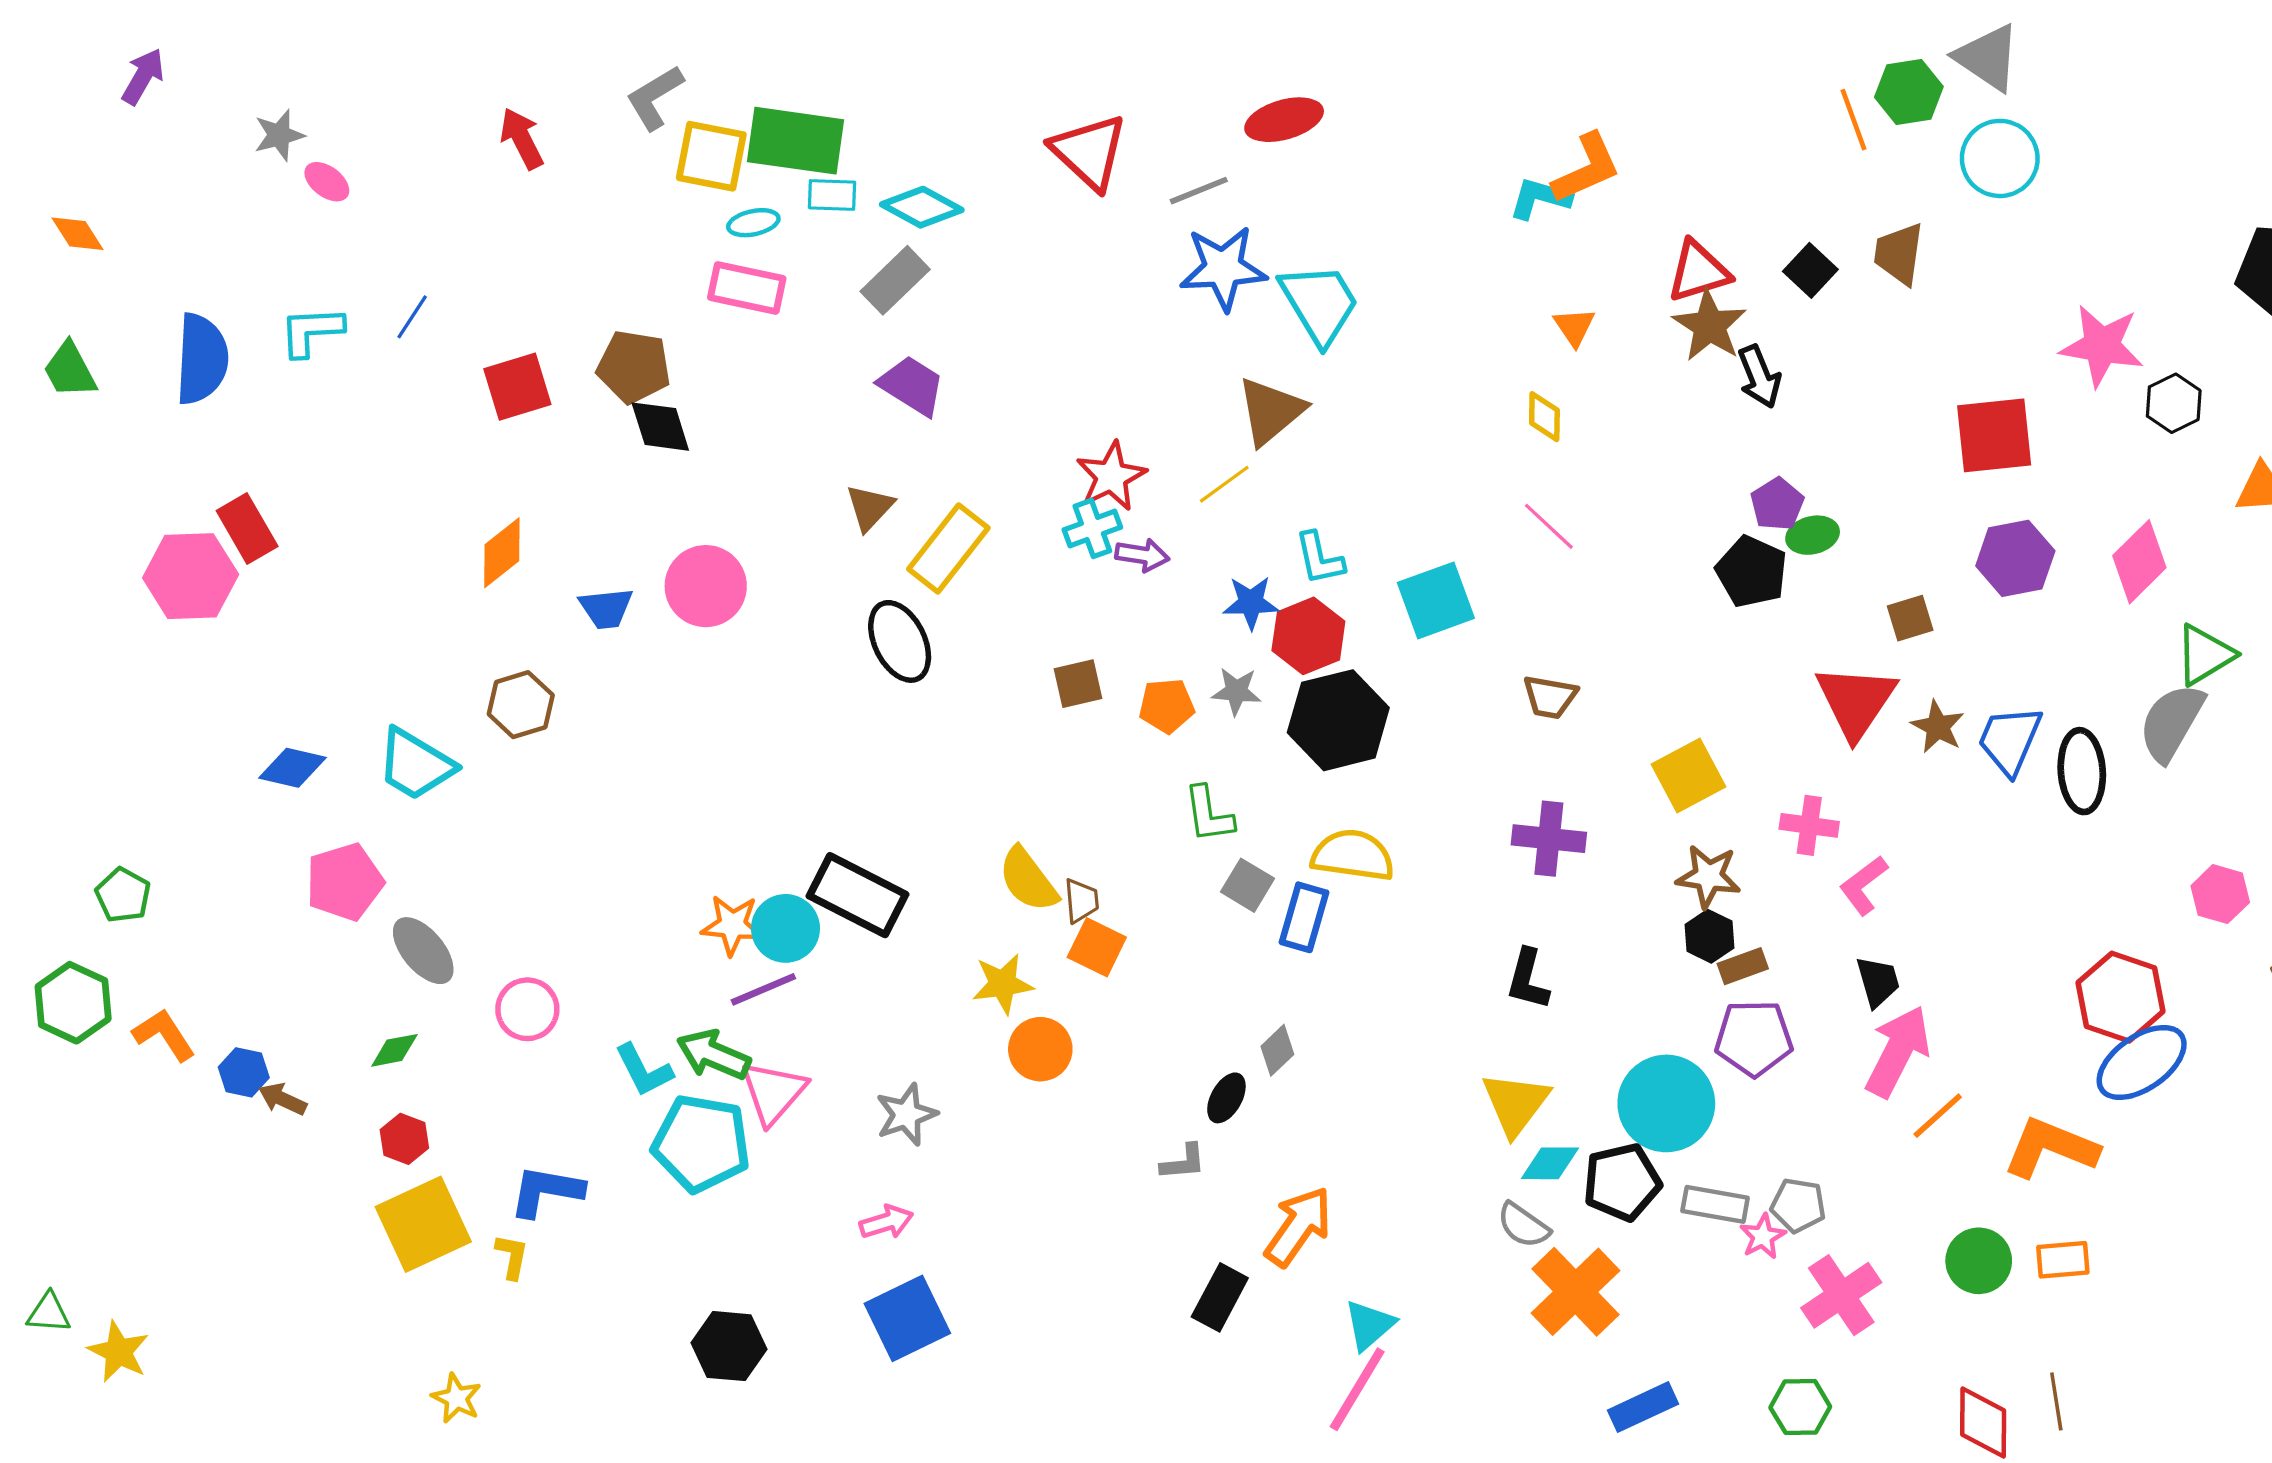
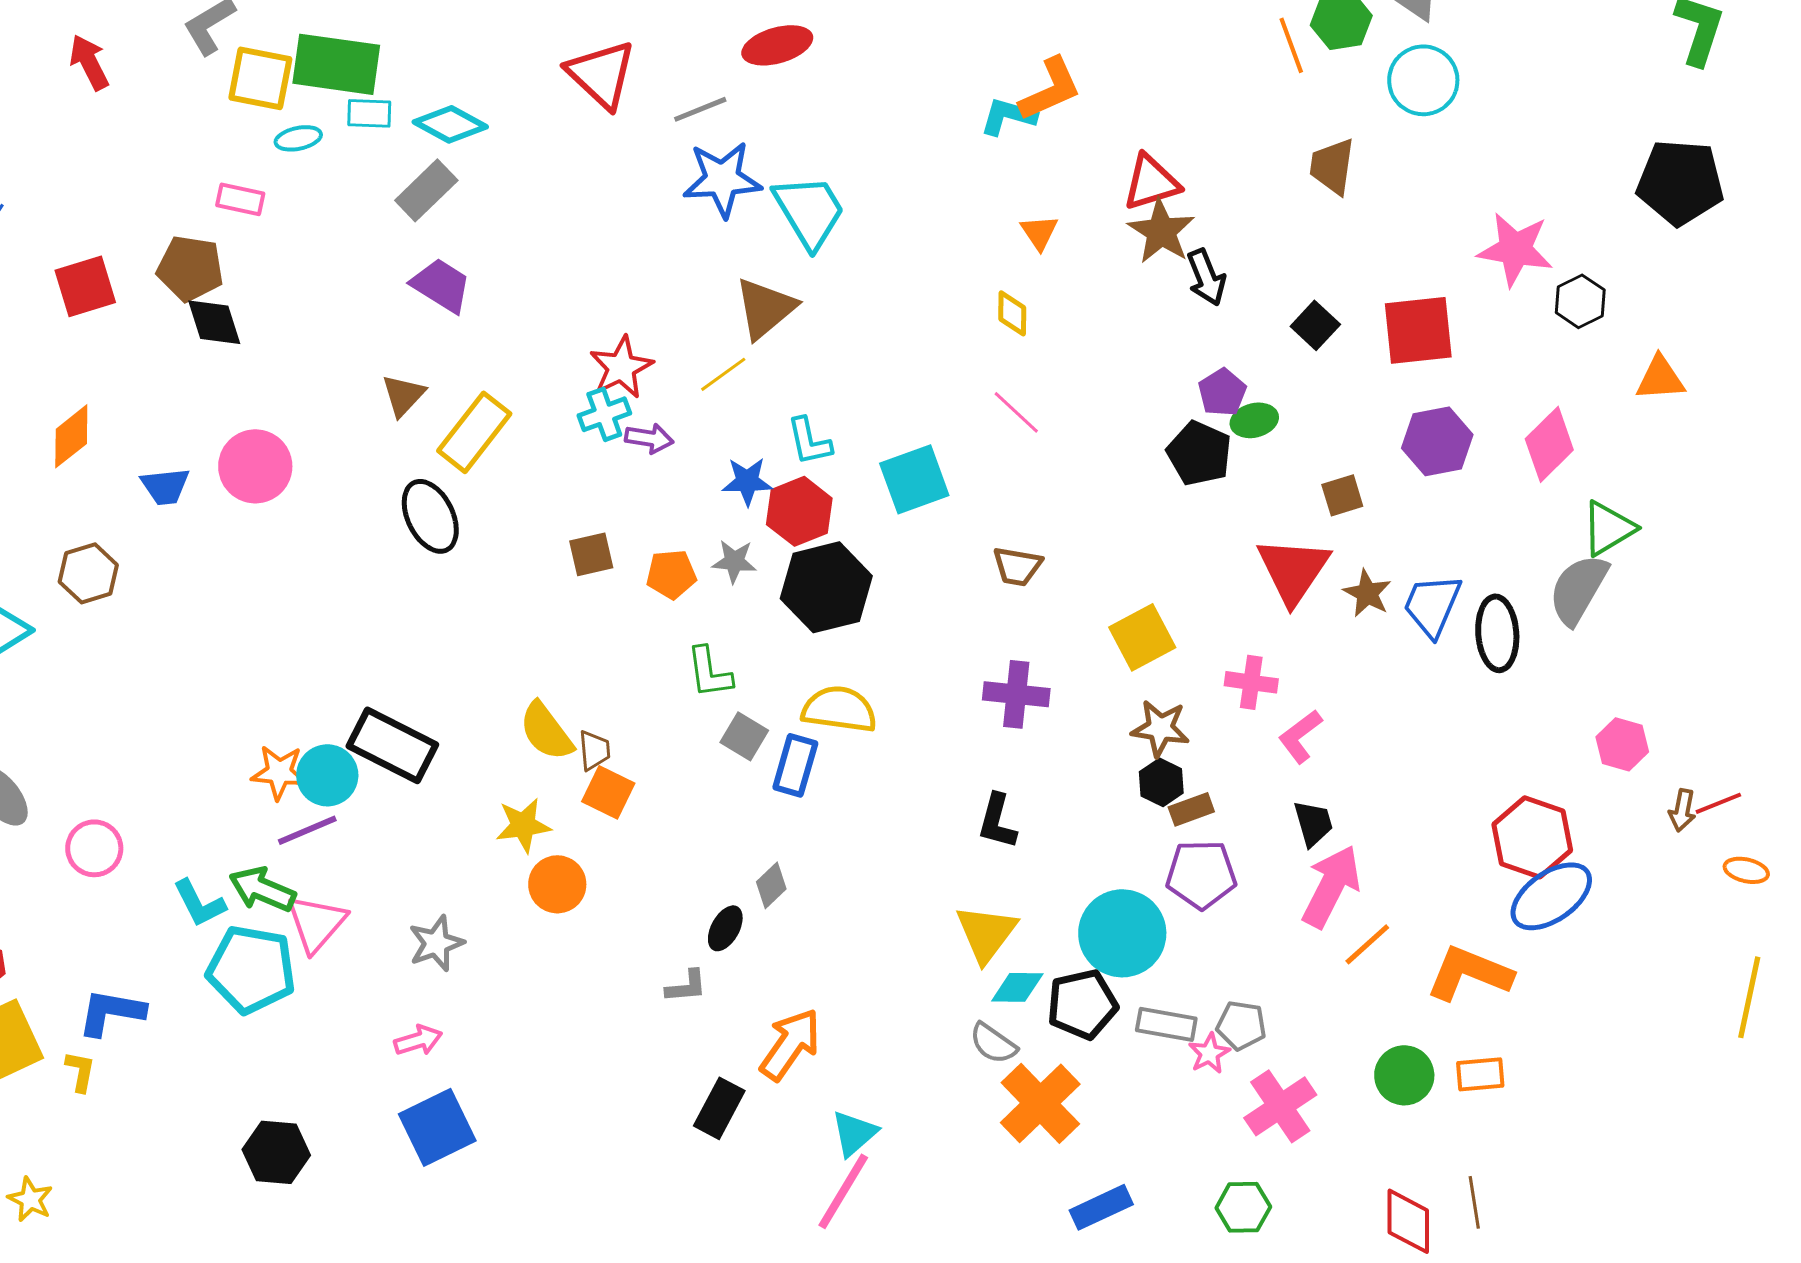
black square: (1810, 270) -> (1315, 325), moved
pink rectangle: (747, 288) -> (240, 199), moved, size x0.7

